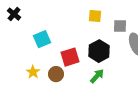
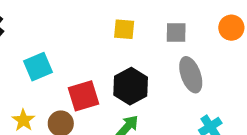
gray square: (120, 26) -> (176, 33), moved

